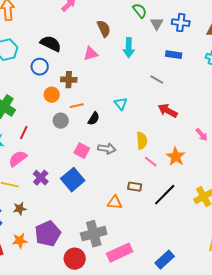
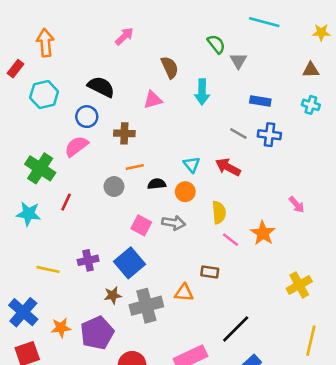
blue cross: (181, 23) -> (269, 135), moved
orange circle: (52, 95) -> (185, 192), moved
red arrow: (168, 111) -> (228, 167), moved
black semicircle: (94, 119) -> (157, 184), turned -128
pink semicircle: (18, 159) -> (76, 146), moved
purple cross: (41, 178) -> (88, 260), turned 35
black line: (165, 195) -> (236, 329), moved
brown star: (20, 209) -> (113, 295), moved
gray cross: (94, 234) -> (146, 306), moved
orange star: (20, 241) -> (61, 328), moved

